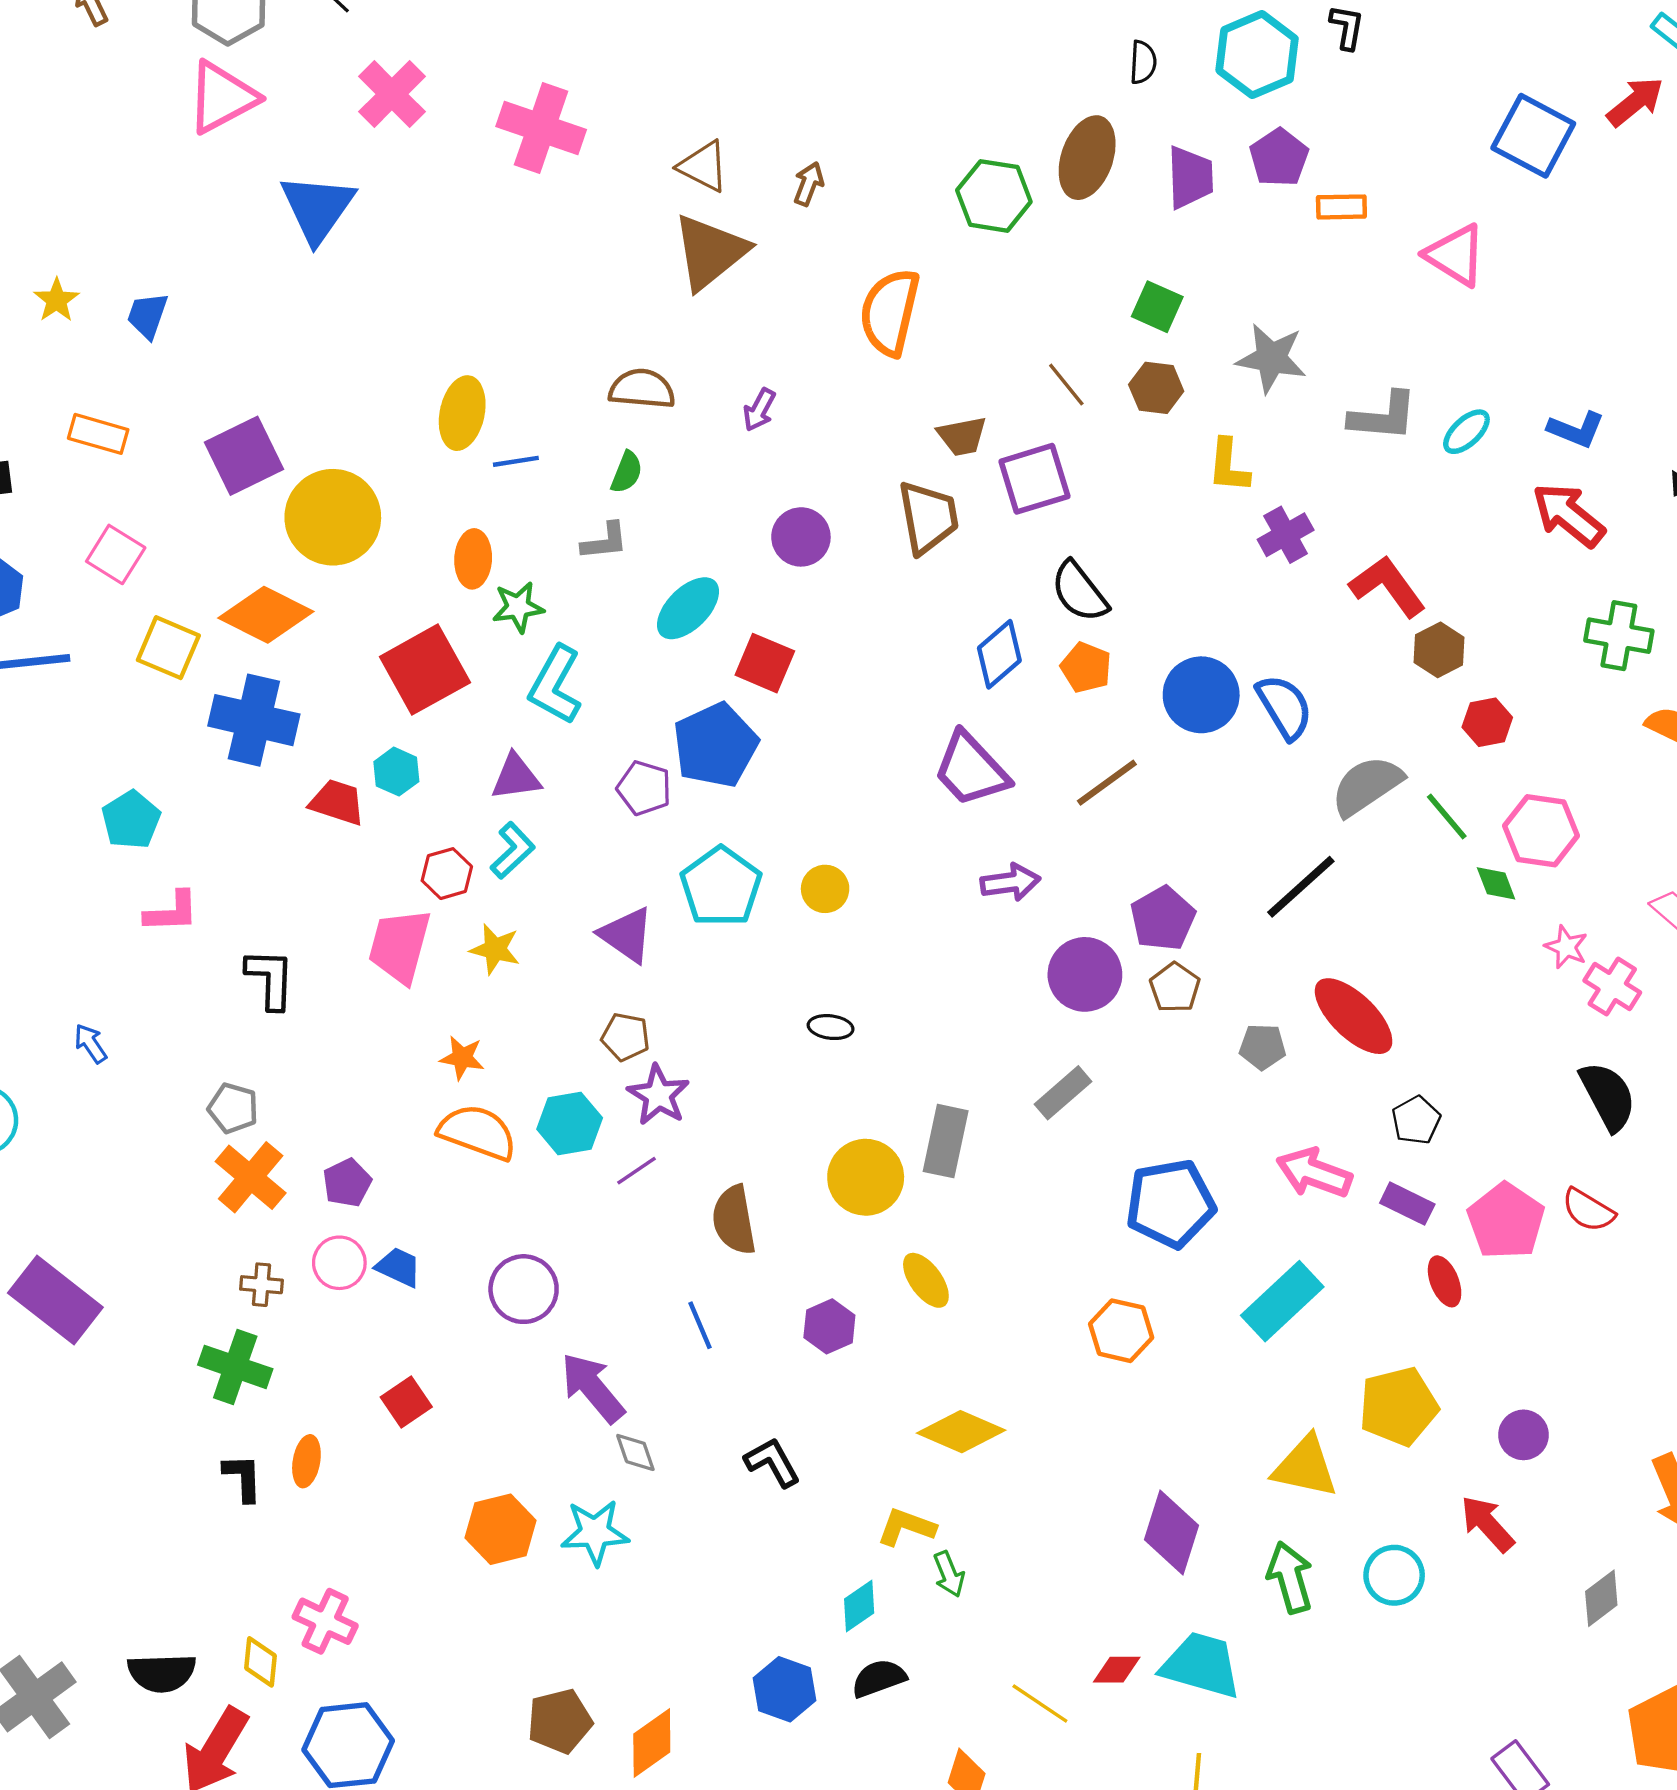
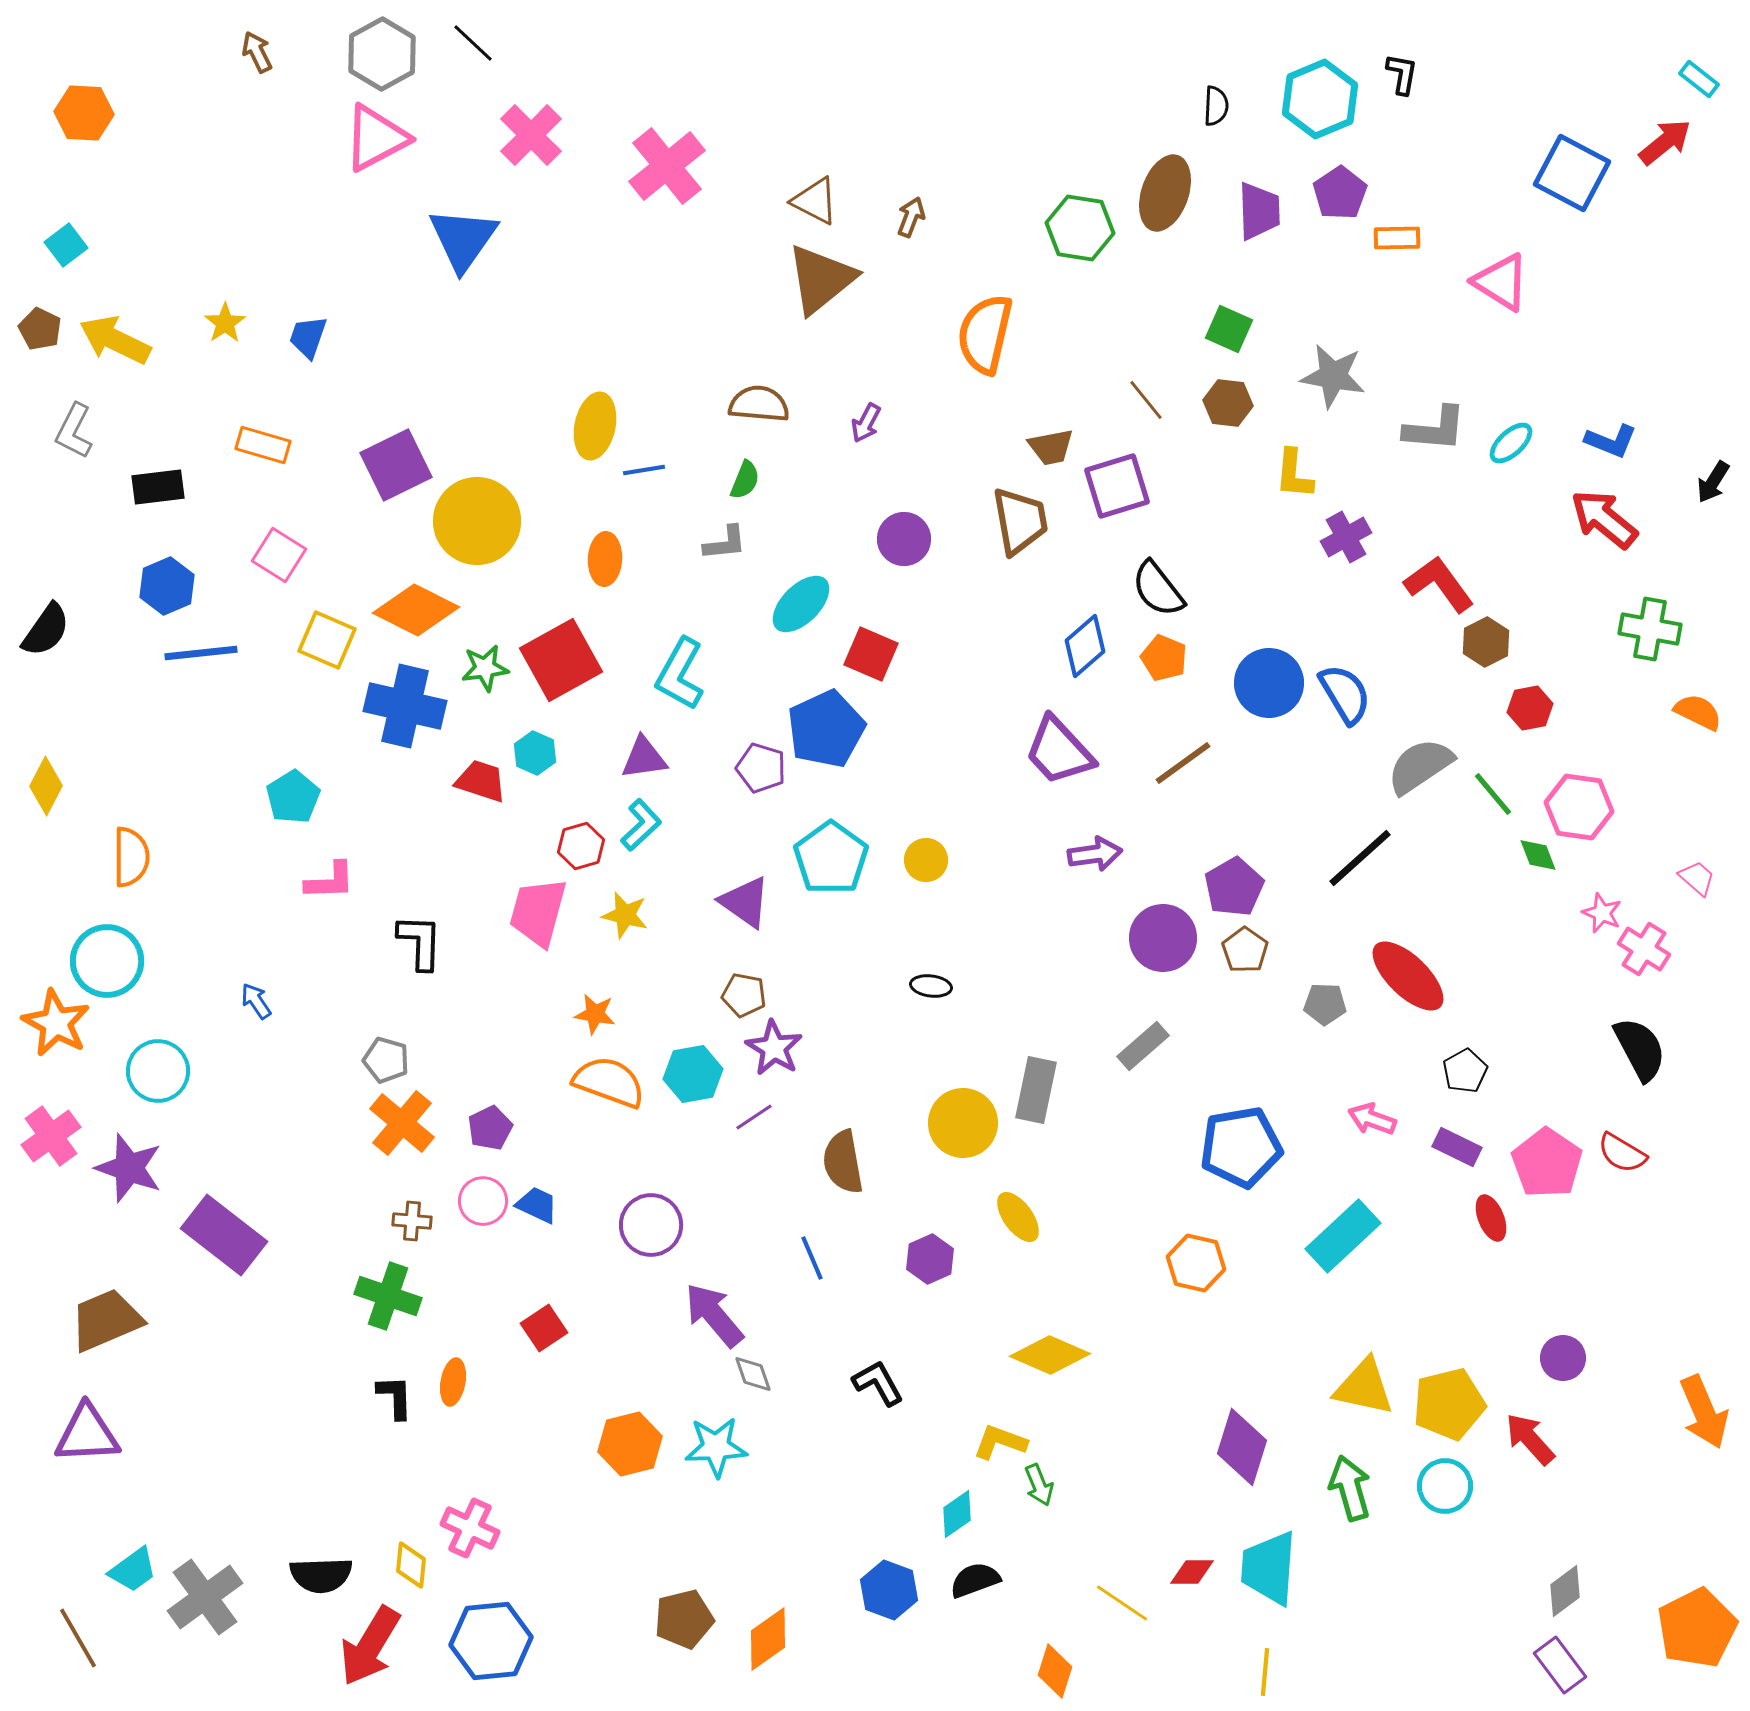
pink cross: (541, 128) -> (667, 166), turned 32
green star: (518, 607) -> (485, 668), moved
pink arrow: (1314, 1173) -> (1372, 1119), size x0.7
yellow pentagon: (1398, 1406) -> (1449, 1404), moved
gray diamond: (1601, 1598) -> (1565, 1591), moved
cyan trapezoid: (1201, 1665) -> (1269, 1568), turned -102

